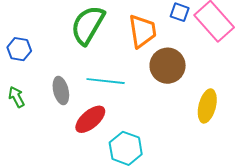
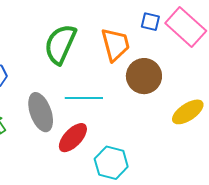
gray ellipse: (61, 91) -> (41, 112), size x1.4
yellow ellipse: (207, 106) -> (188, 112), turned 48

